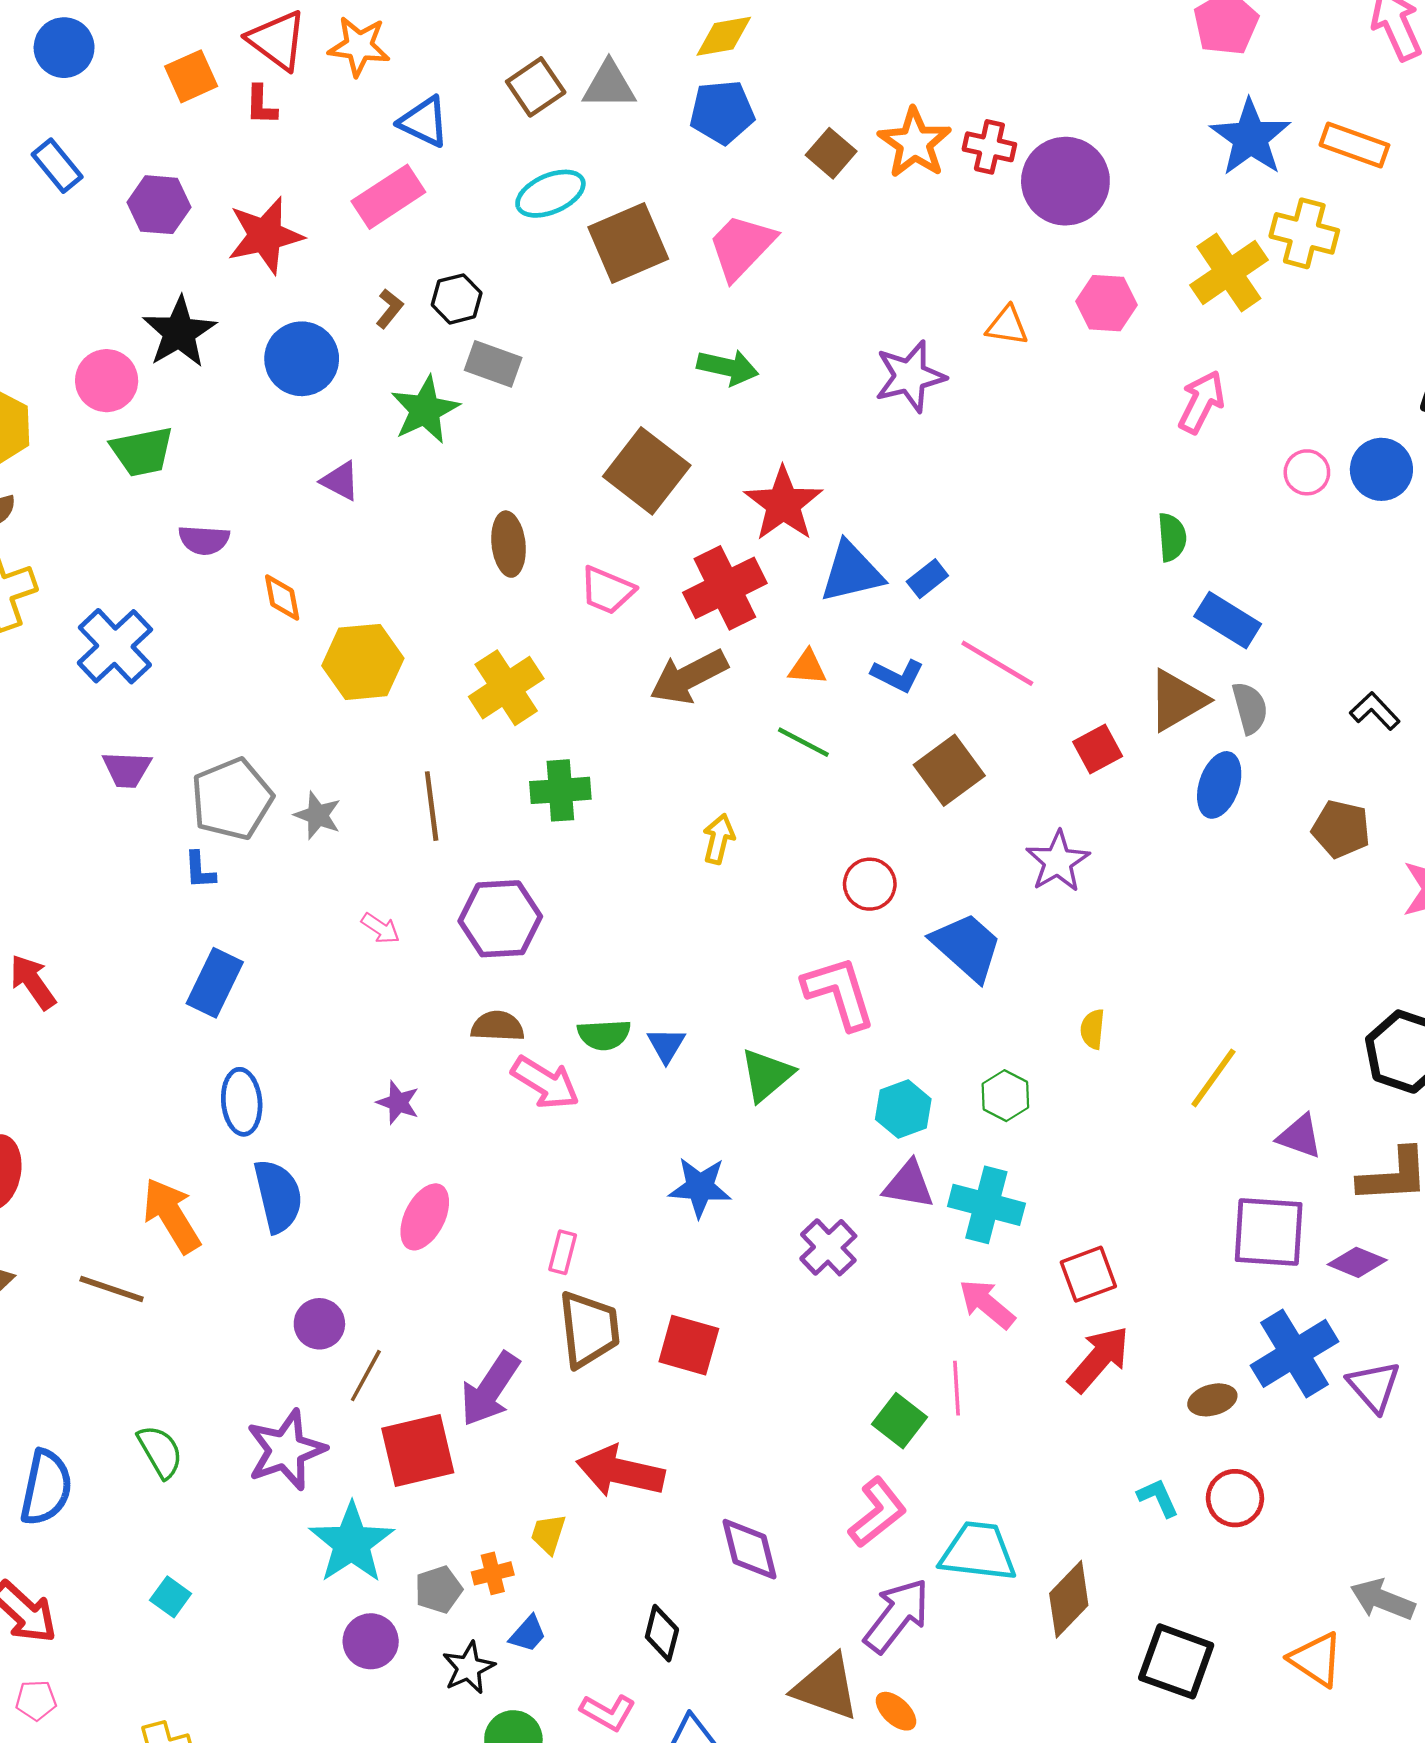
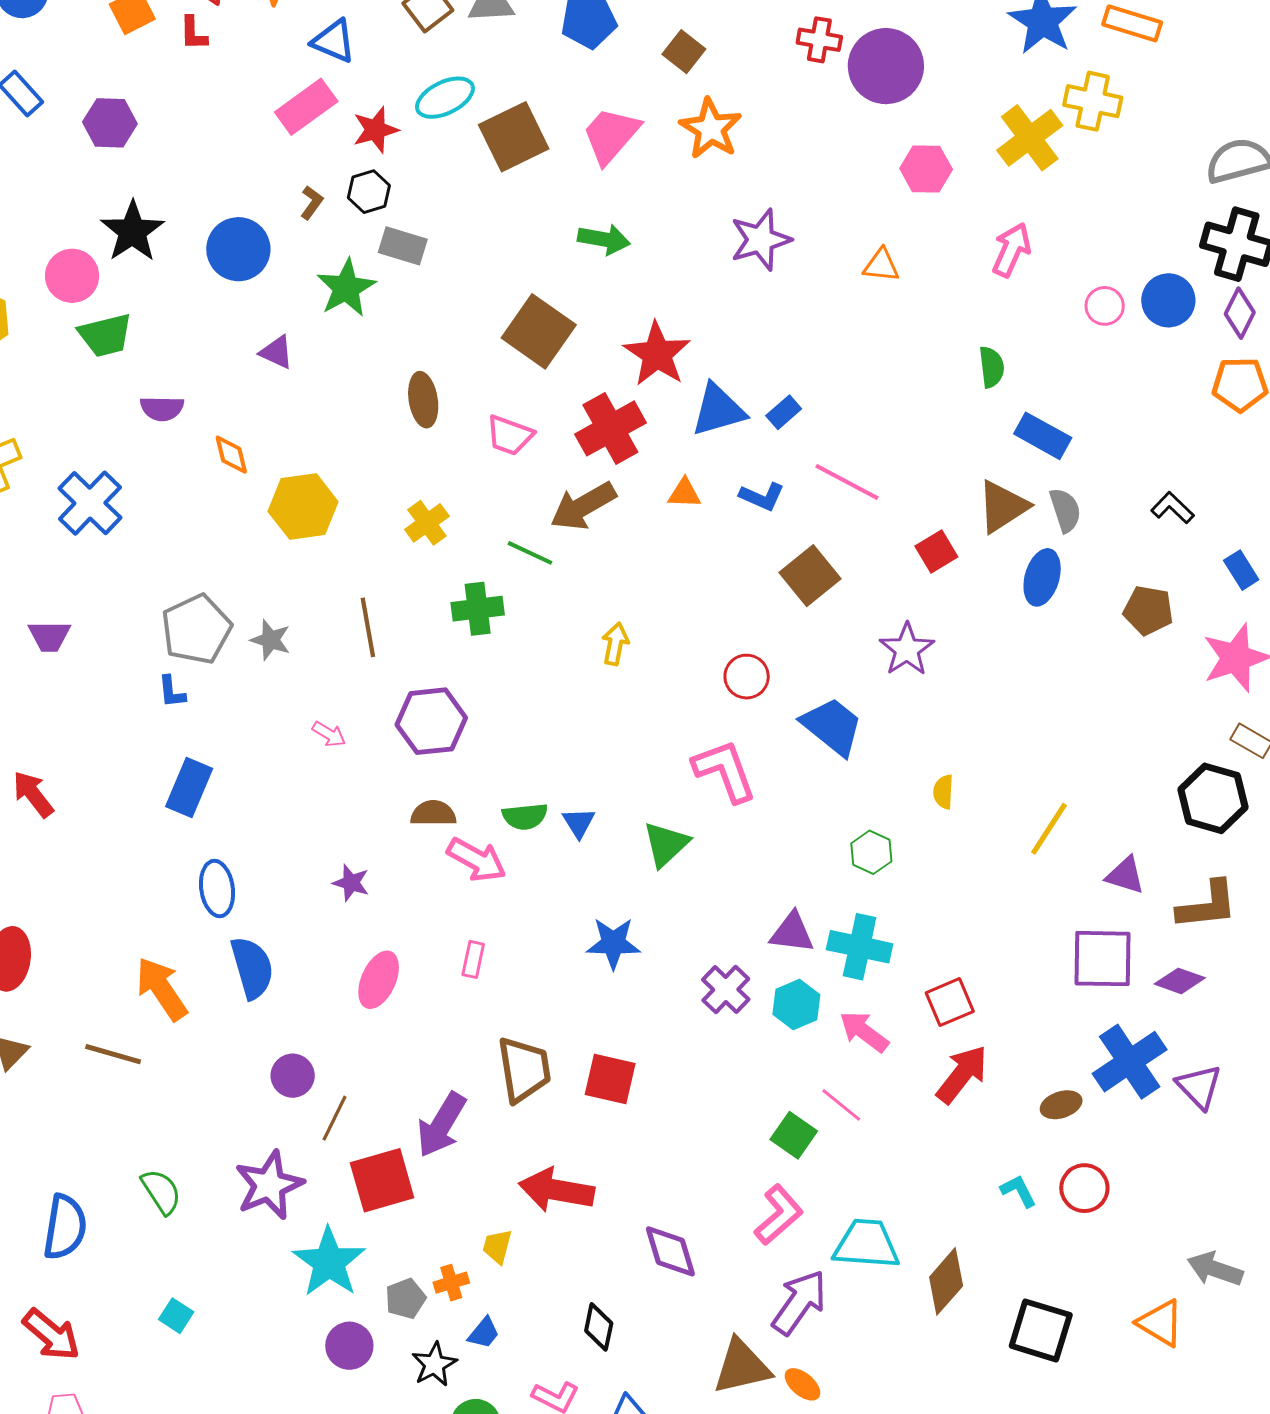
orange star: (915, 143) -> (711, 129), moved
red star: (265, 235) -> (376, 130), moved, size x0.7
orange triangle: (1007, 326) -> (881, 265), moved
yellow cross: (506, 688) -> (427, 523), size x0.7
green line: (803, 742) -> (530, 553), moved
purple trapezoid: (127, 769) -> (49, 636), moved
cyan hexagon: (903, 1109) -> (796, 1004), moved
pink rectangle: (563, 1252) -> (473, 959), moved
pink line: (956, 1388) -> (841, 1105), turned -45
brown triangle: (826, 1687) -> (742, 1367), turned -30

